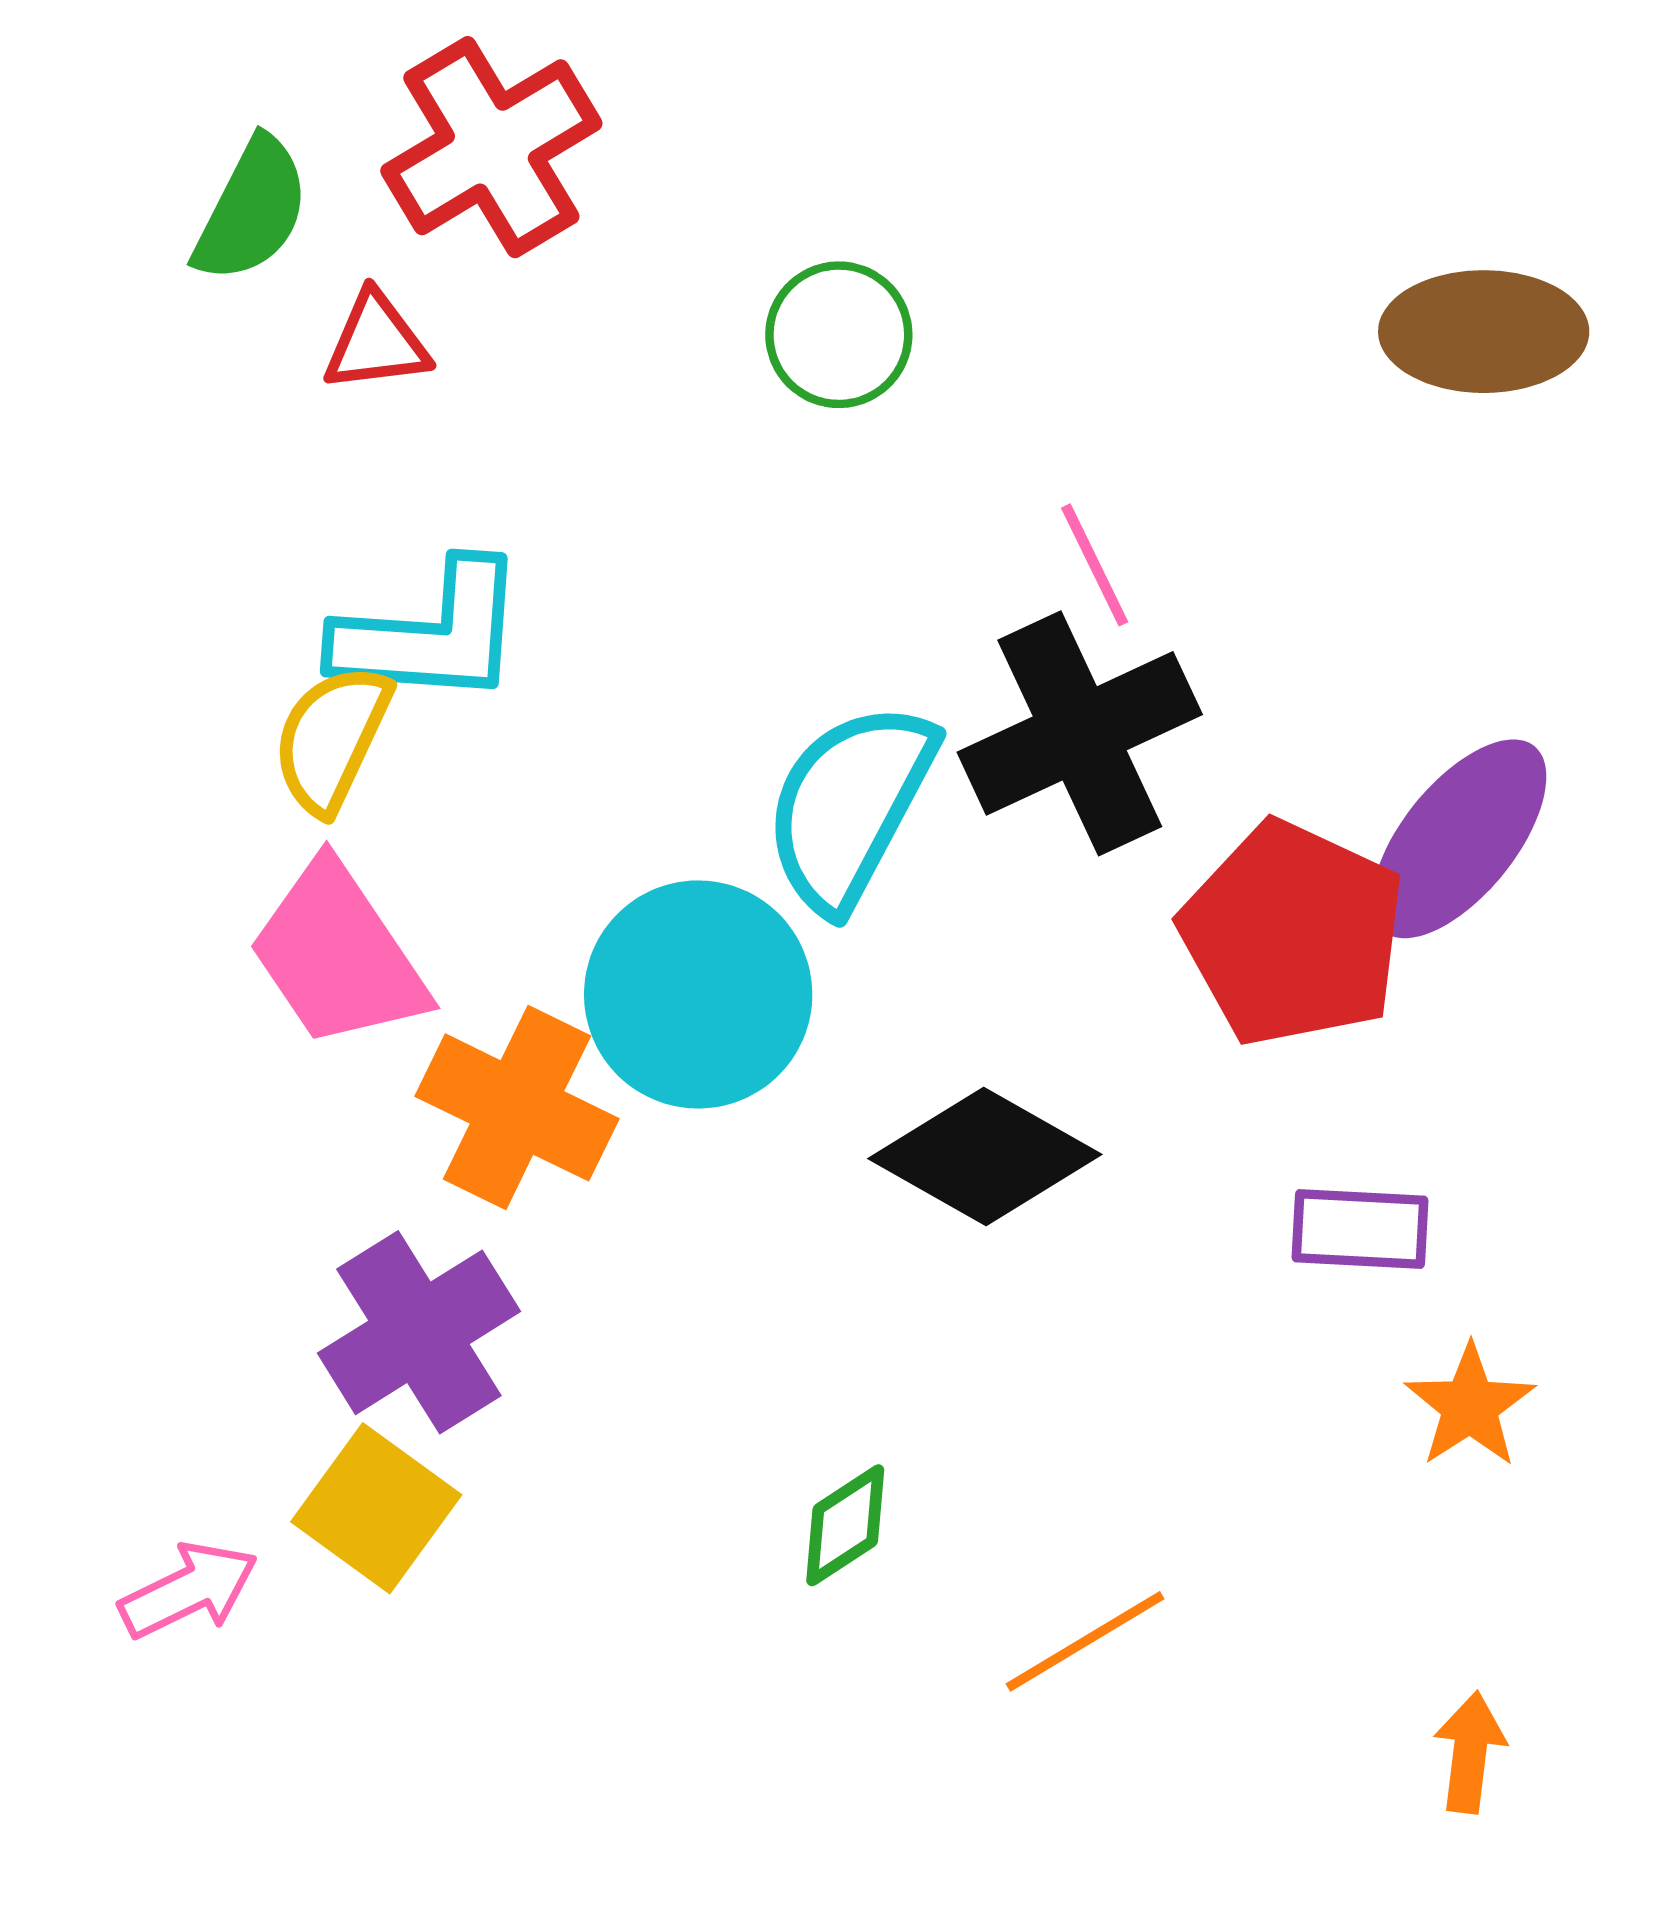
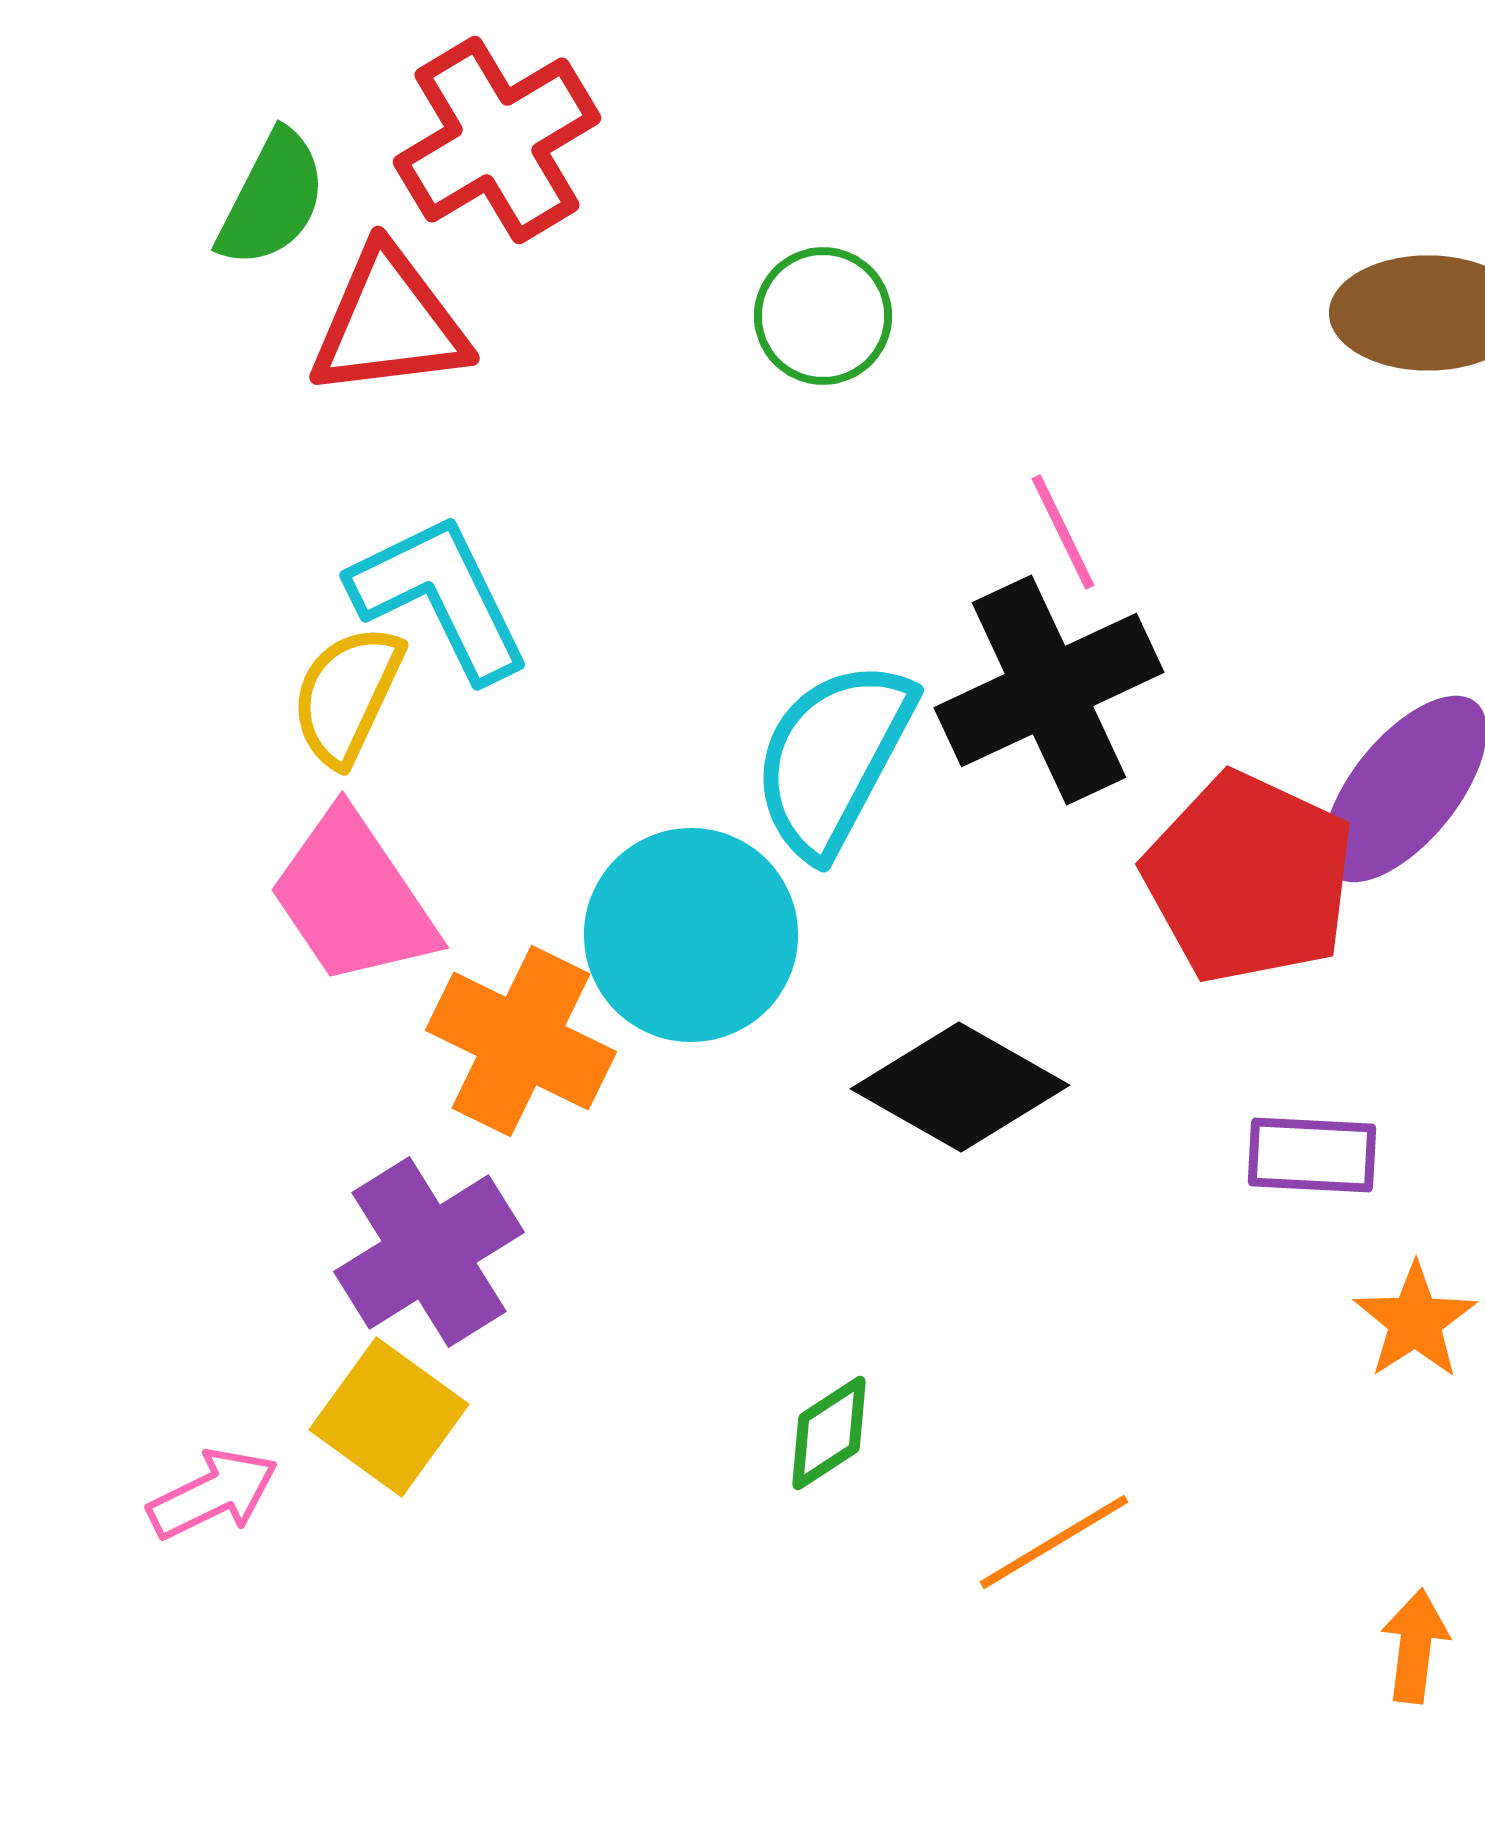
red triangle: (376, 342) -> (389, 323), size x1.6
cyan L-shape: (431, 634) -> (440, 597), turned -120

